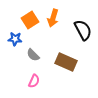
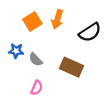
black semicircle: (83, 30) -> (90, 32), turned 85
blue star: (15, 39) -> (16, 51), moved

